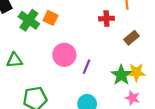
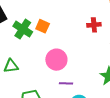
purple line: (86, 67) -> (66, 83), moved, turned 72

